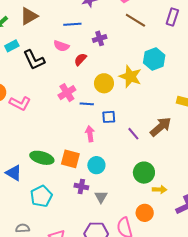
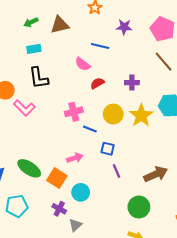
purple cross: (100, 38) -> (132, 83), moved
black L-shape: (34, 60) -> (39, 78), moved
pink arrow: (90, 134) -> (75, 158), moved, turned 63
purple line: (133, 134) -> (117, 171), moved
green circle: (144, 173) -> (139, 207), moved

